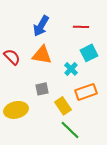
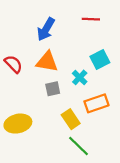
red line: (81, 27) -> (91, 19), moved
gray square: (42, 89) -> (53, 89), moved

